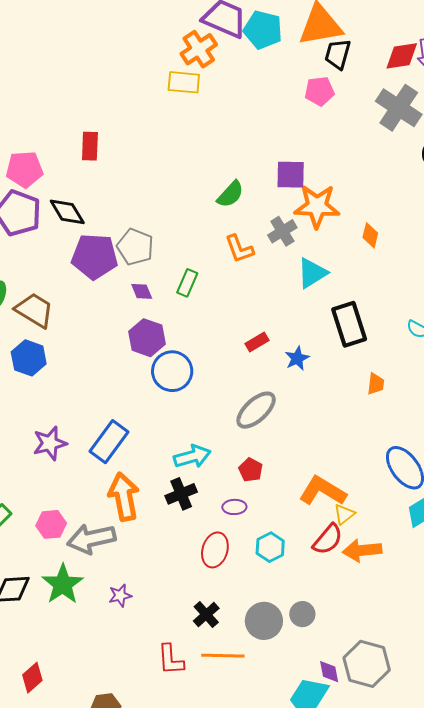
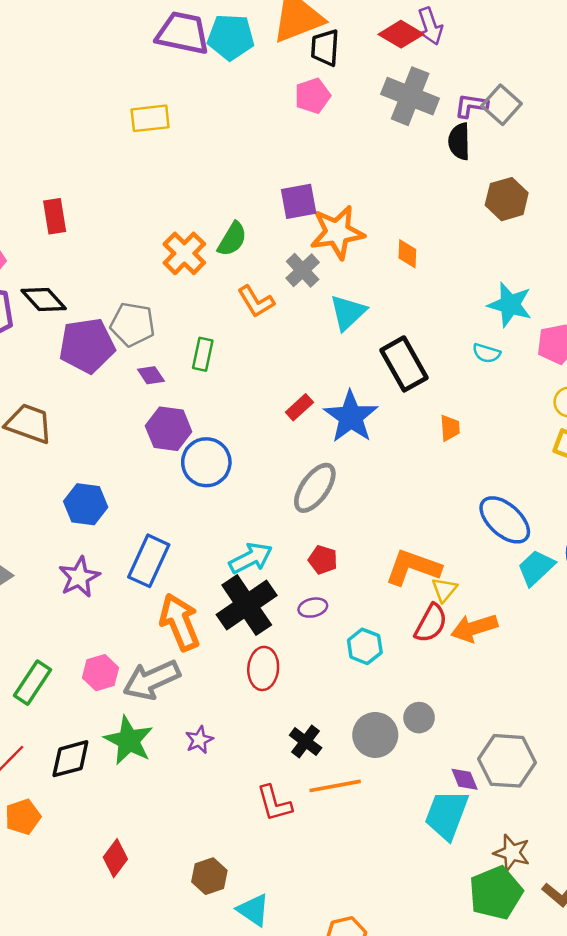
orange cross: (199, 49) -> (184, 253), moved
red diamond: (402, 56) -> (401, 34), turned 51
blue hexagon: (29, 358) -> (86, 504), moved
blue star: (297, 358) -> (351, 417), size x1.8
black cross: (181, 494) -> (247, 605), size x1.6
red ellipse: (215, 550) -> (263, 668), moved

